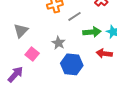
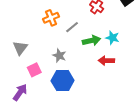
pink square: (32, 54) -> (34, 70), turned 32
blue hexagon: (72, 64) -> (63, 81), moved

